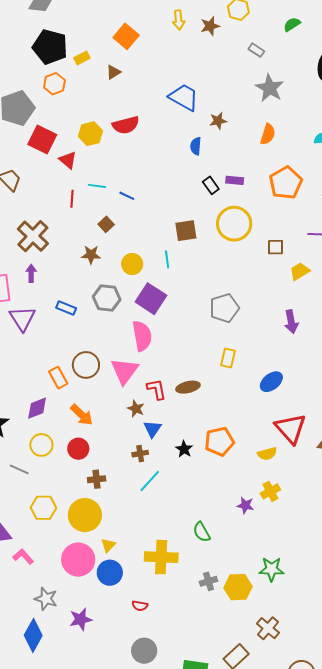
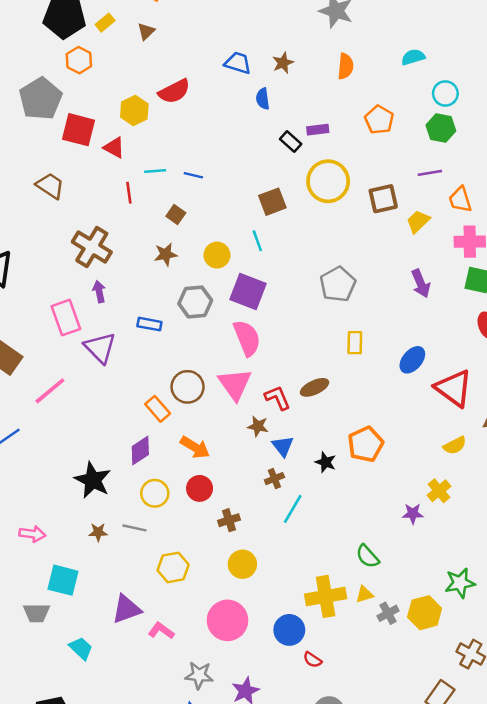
blue trapezoid: (184, 97) -> (238, 63), moved, size x0.7
orange pentagon: (286, 183) -> (379, 120), size x0.7
brown square: (275, 247) -> (383, 199), size x1.4
red triangle: (291, 428) -> (454, 388), moved
yellow semicircle: (267, 454) -> (455, 445), moved
yellow circle: (85, 515) -> (242, 564), moved, size x0.7
yellow triangle: (108, 545) -> (364, 594), moved, turned 42
blue circle: (110, 573) -> (289, 630), moved
red semicircle: (140, 606) -> (313, 660), turned 35

